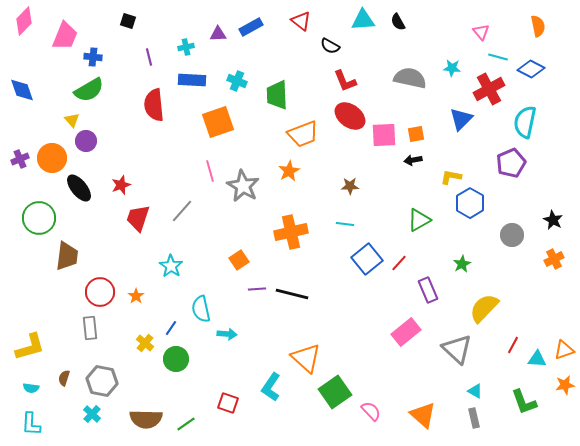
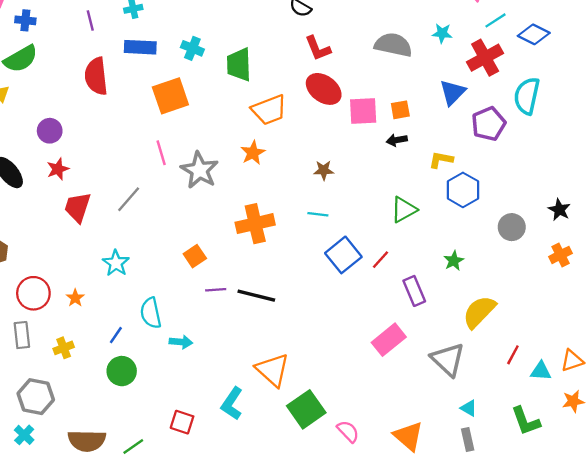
cyan line: (498, 57) -> (495, 20), turned -48
purple circle: (86, 141) -> (50, 131), moved
purple pentagon: (511, 163) -> (489, 124), moved
yellow cross: (145, 343) -> (64, 348), moved, turned 30

